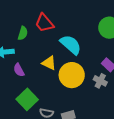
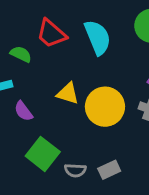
green semicircle: (23, 33) -> (21, 54), turned -72
cyan semicircle: (71, 45) -> (98, 37), moved, turned 35

